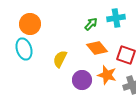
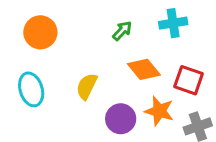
green arrow: (91, 24) -> (122, 31), moved
cyan ellipse: (24, 49) -> (31, 89), moved

